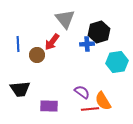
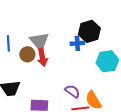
gray triangle: (65, 19) -> (39, 41), moved
red arrow: (52, 42) -> (42, 57), moved, turned -48

